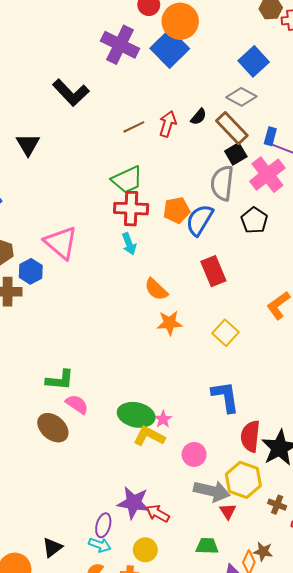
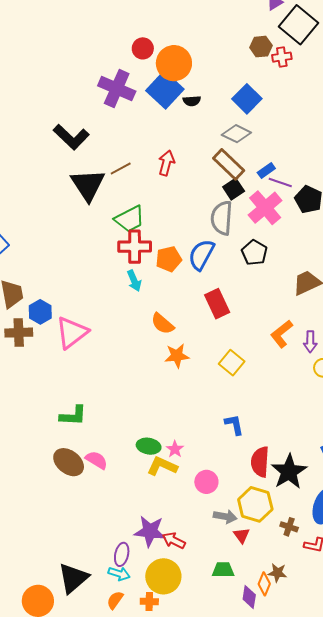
black semicircle: (199, 117) -> (192, 101), moved, turned 48
brown line: (134, 127) -> (121, 168), moved
blue rectangle: (270, 136) -> (266, 171), turned 42
black triangle: (28, 144) -> (88, 185), moved, size x1.5
orange pentagon: (177, 210) -> (169, 259), moved
pink triangle: (61, 243) -> (72, 333), moved, turned 45
blue L-shape: (225, 397) -> (234, 425), size x0.7
pink semicircle: (77, 404) -> (97, 460), moved
green ellipse: (136, 415) -> (149, 446), size x0.7
gray arrow: (212, 491) -> (225, 517), size x0.7
black triangle: (52, 547) -> (73, 578), size x1.6
yellow circle: (145, 550) -> (163, 576), size x1.5

